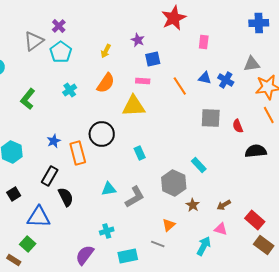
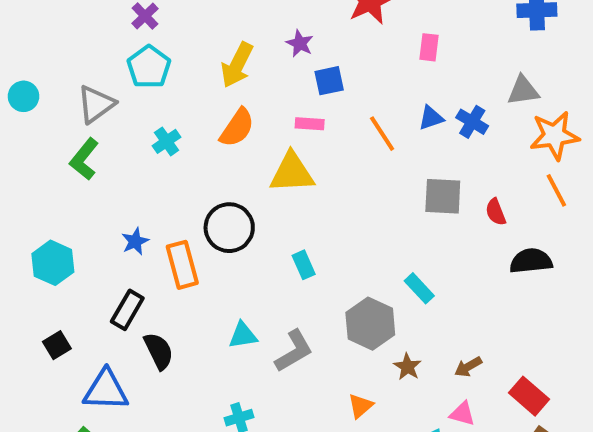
gray triangle: (34, 41) -> (96, 104), moved
yellow arrow: (106, 51) -> (237, 65), size x1.6
blue triangle: (205, 78) -> (431, 118), turned -32

